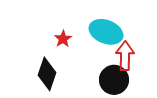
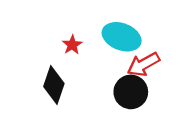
red arrow: (125, 56) -> (143, 64), turned -120

